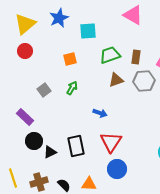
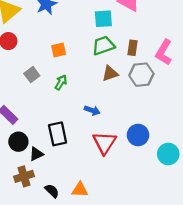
cyan square: (88, 31) -> (103, 19), moved
gray square: (44, 90) -> (32, 75), moved
black rectangle: (76, 146) -> (58, 134), moved
blue circle: (117, 169) -> (138, 135), moved
brown cross: (39, 182) -> (24, 176), moved

